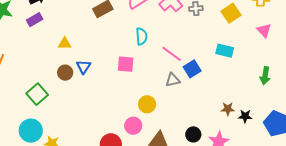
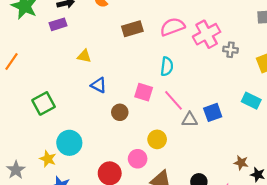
pink line: (172, 54) -> (173, 100), moved
blue triangle: (83, 67) -> (99, 85), turned -49
brown circle: (65, 73) -> (120, 112), moved
cyan circle: (31, 131) -> (69, 143), moved

